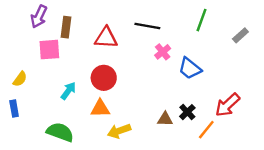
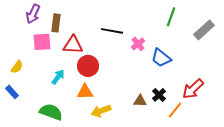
black line: (147, 26) -> (112, 31), moved
gray rectangle: (240, 35) -> (204, 30), size x1.5
red triangle: (106, 38) -> (73, 45), moved
blue rectangle: (14, 108) -> (12, 92), turned -32

